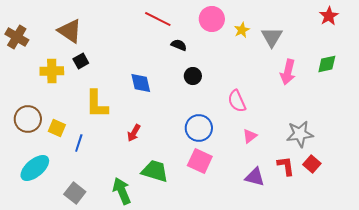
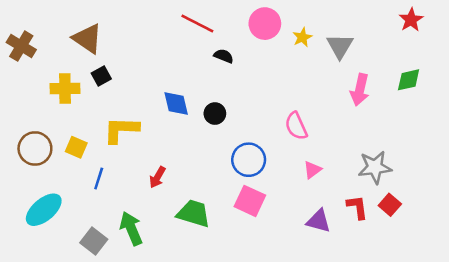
black circle: (193, 76) -> (215, 114), moved
yellow L-shape: (97, 104) -> (121, 130), turned 92
yellow square: (57, 128) -> (76, 147), moved
red arrow: (134, 133) -> (157, 177), moved
green arrow: (122, 191) -> (131, 228), moved

